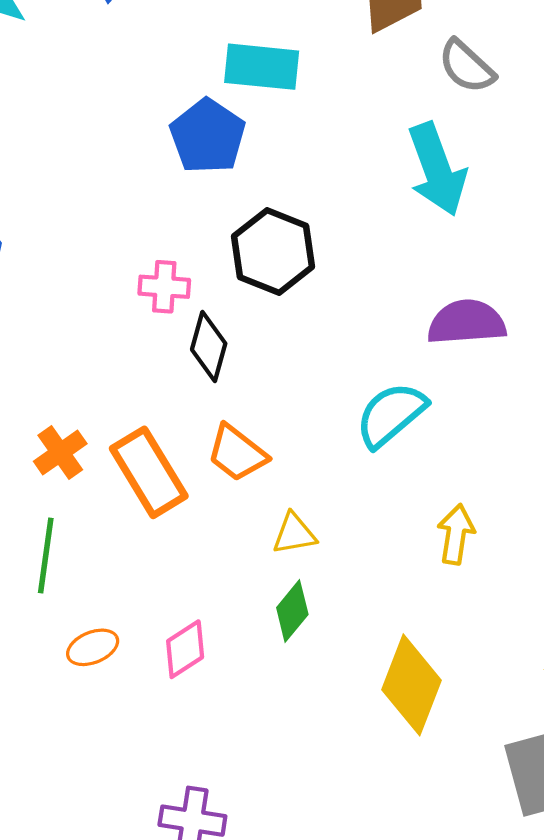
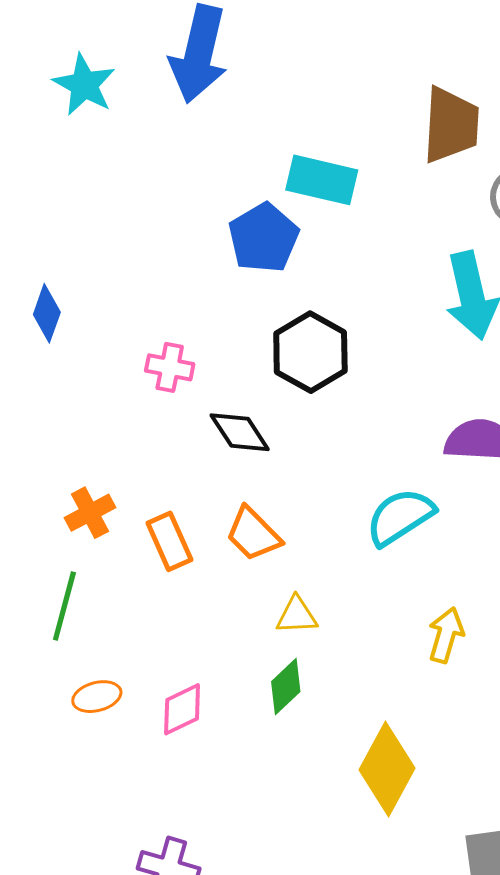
pink cross: (164, 287) -> (170, 367), moved
black diamond: (209, 346) -> (240, 432), turned -56
orange rectangle: (149, 472) -> (169, 541), size x0.7

